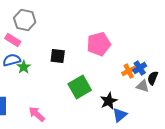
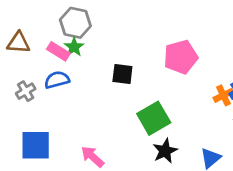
green star: (24, 67) -> (74, 47), moved
black star: (109, 101) -> (165, 151), moved

